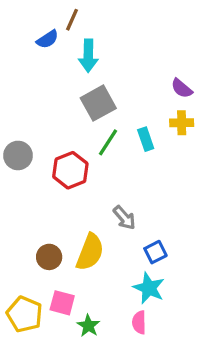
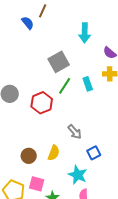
blue semicircle: (47, 39) -> (28, 23), turned -96
cyan arrow: (88, 56) -> (85, 33), moved
yellow semicircle: (90, 252) -> (54, 153), size x0.7
cyan star: (149, 288) -> (78, 175), moved

